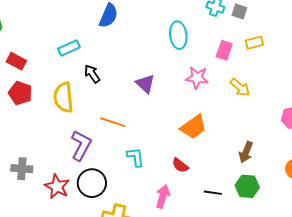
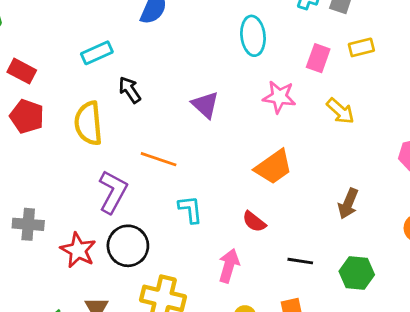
green hexagon: (247, 186) -> (357, 273), moved

